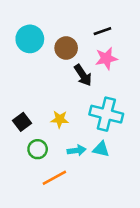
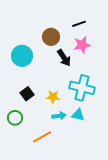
cyan circle: (30, 39) -> (22, 56), moved
yellow star: (60, 119) -> (53, 97), moved
black square: (22, 122) -> (27, 94), moved
green circle: (38, 149) -> (15, 118), moved

